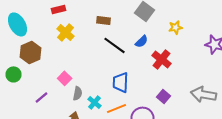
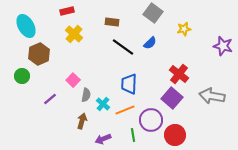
red cross: (162, 59) -> (179, 74), moved
purple square: (164, 96) -> (172, 98), size x1.5

